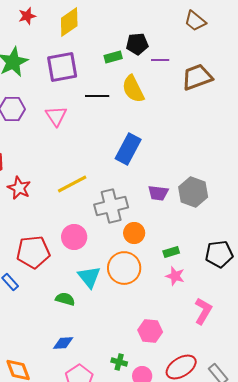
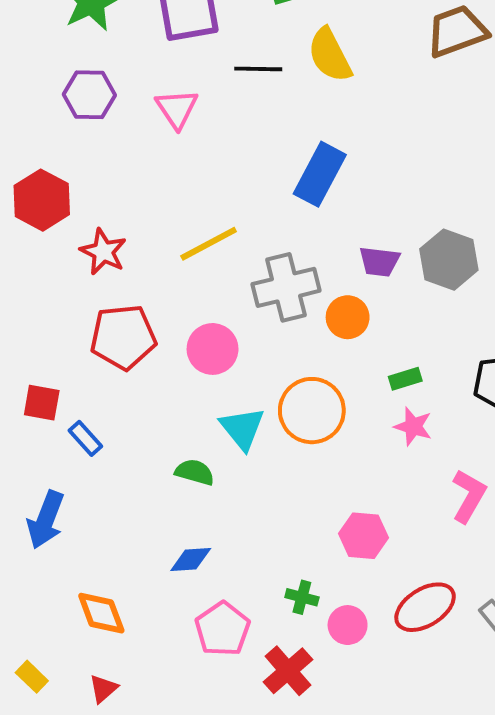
orange circle: (134, 233) -> (348, 317), moved
red pentagon: (33, 252) -> (123, 337), moved

